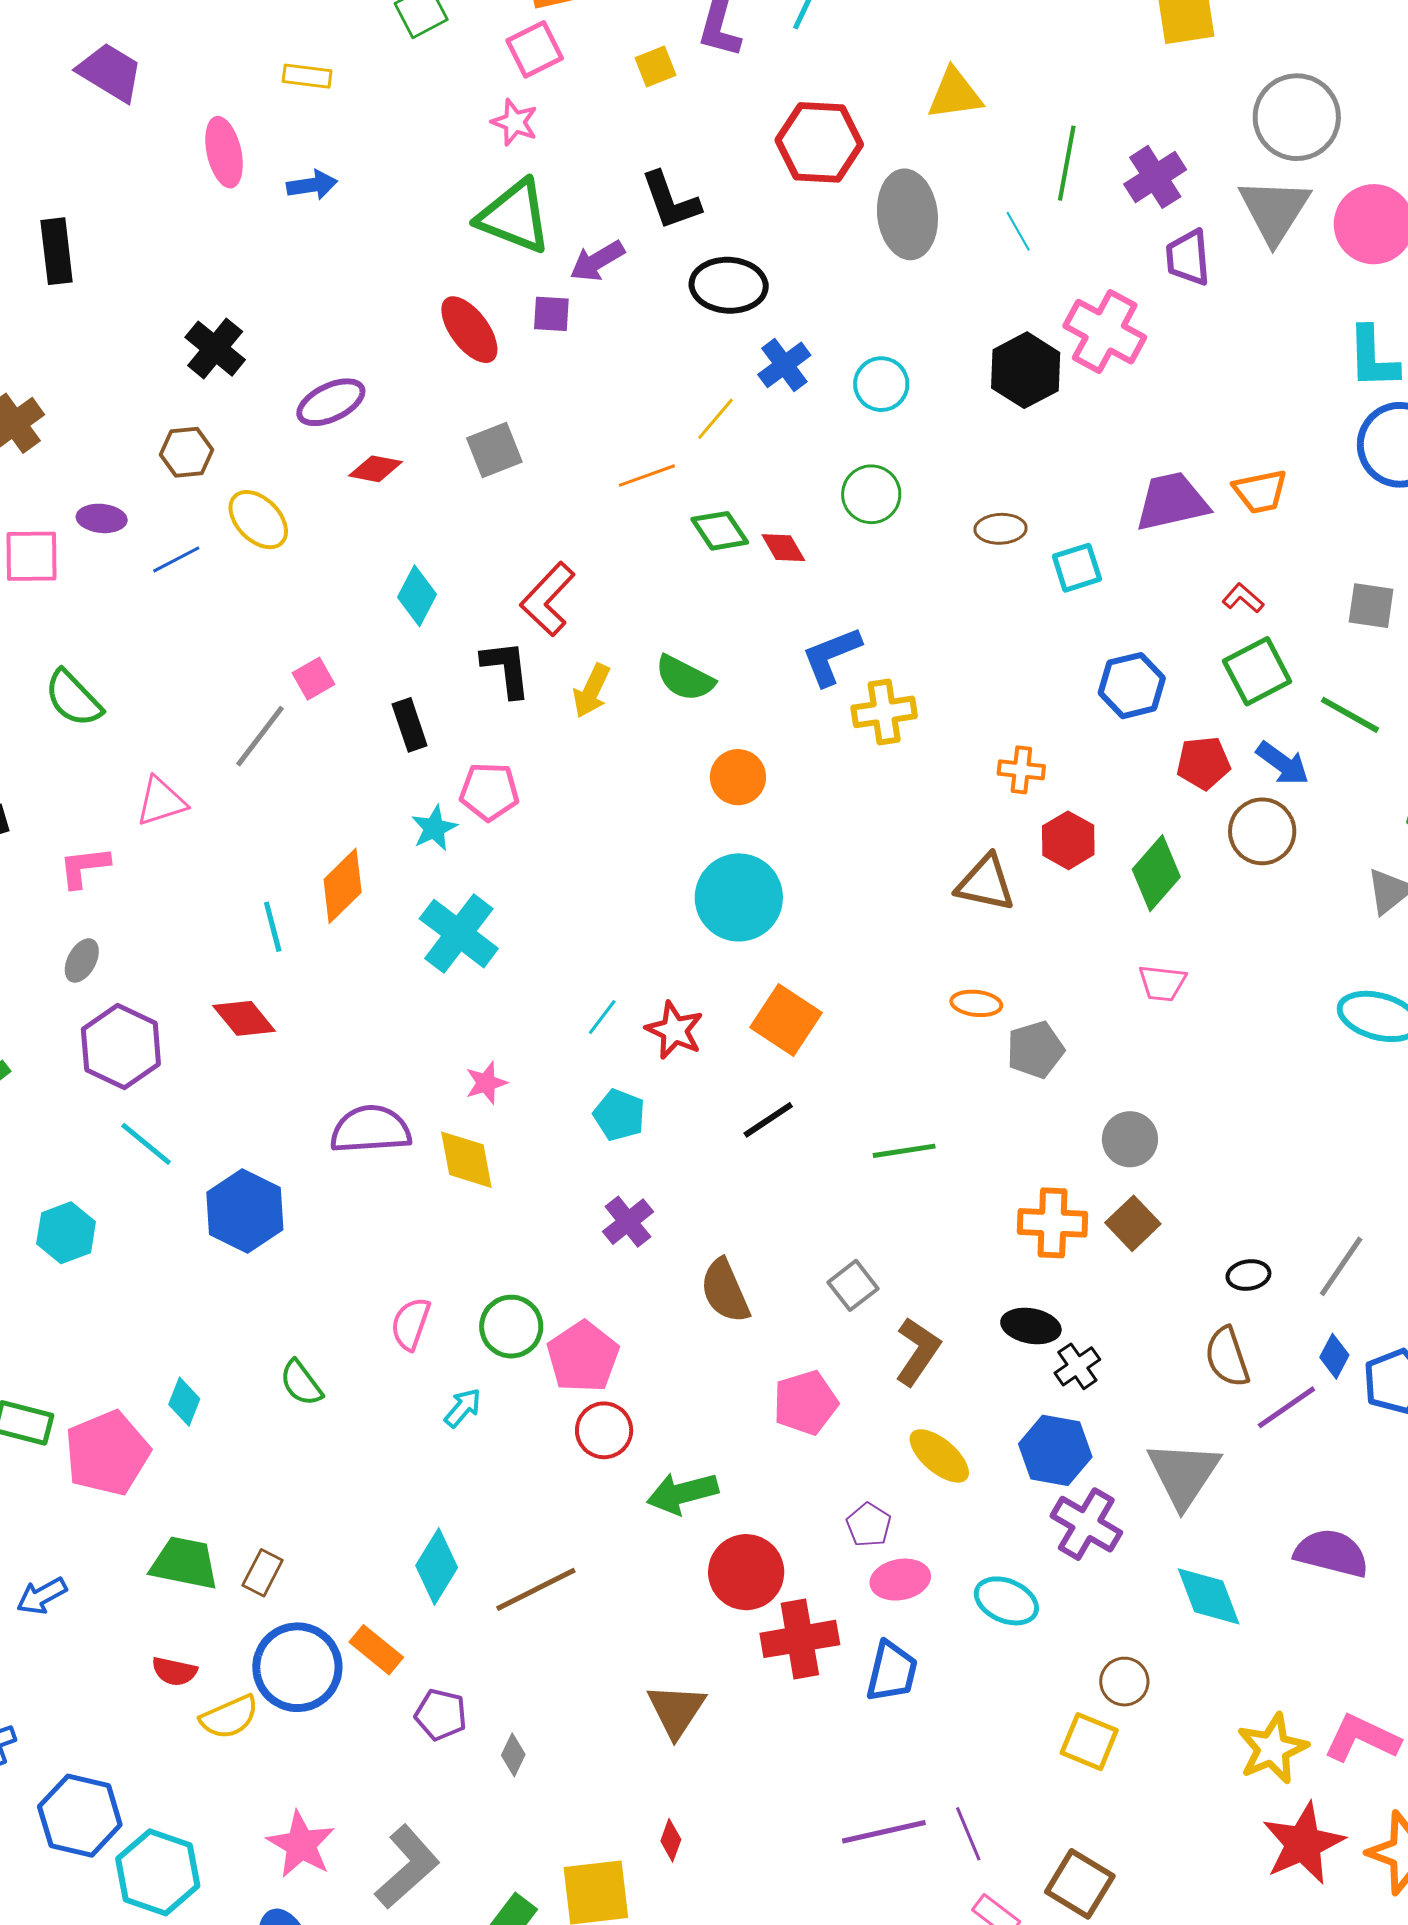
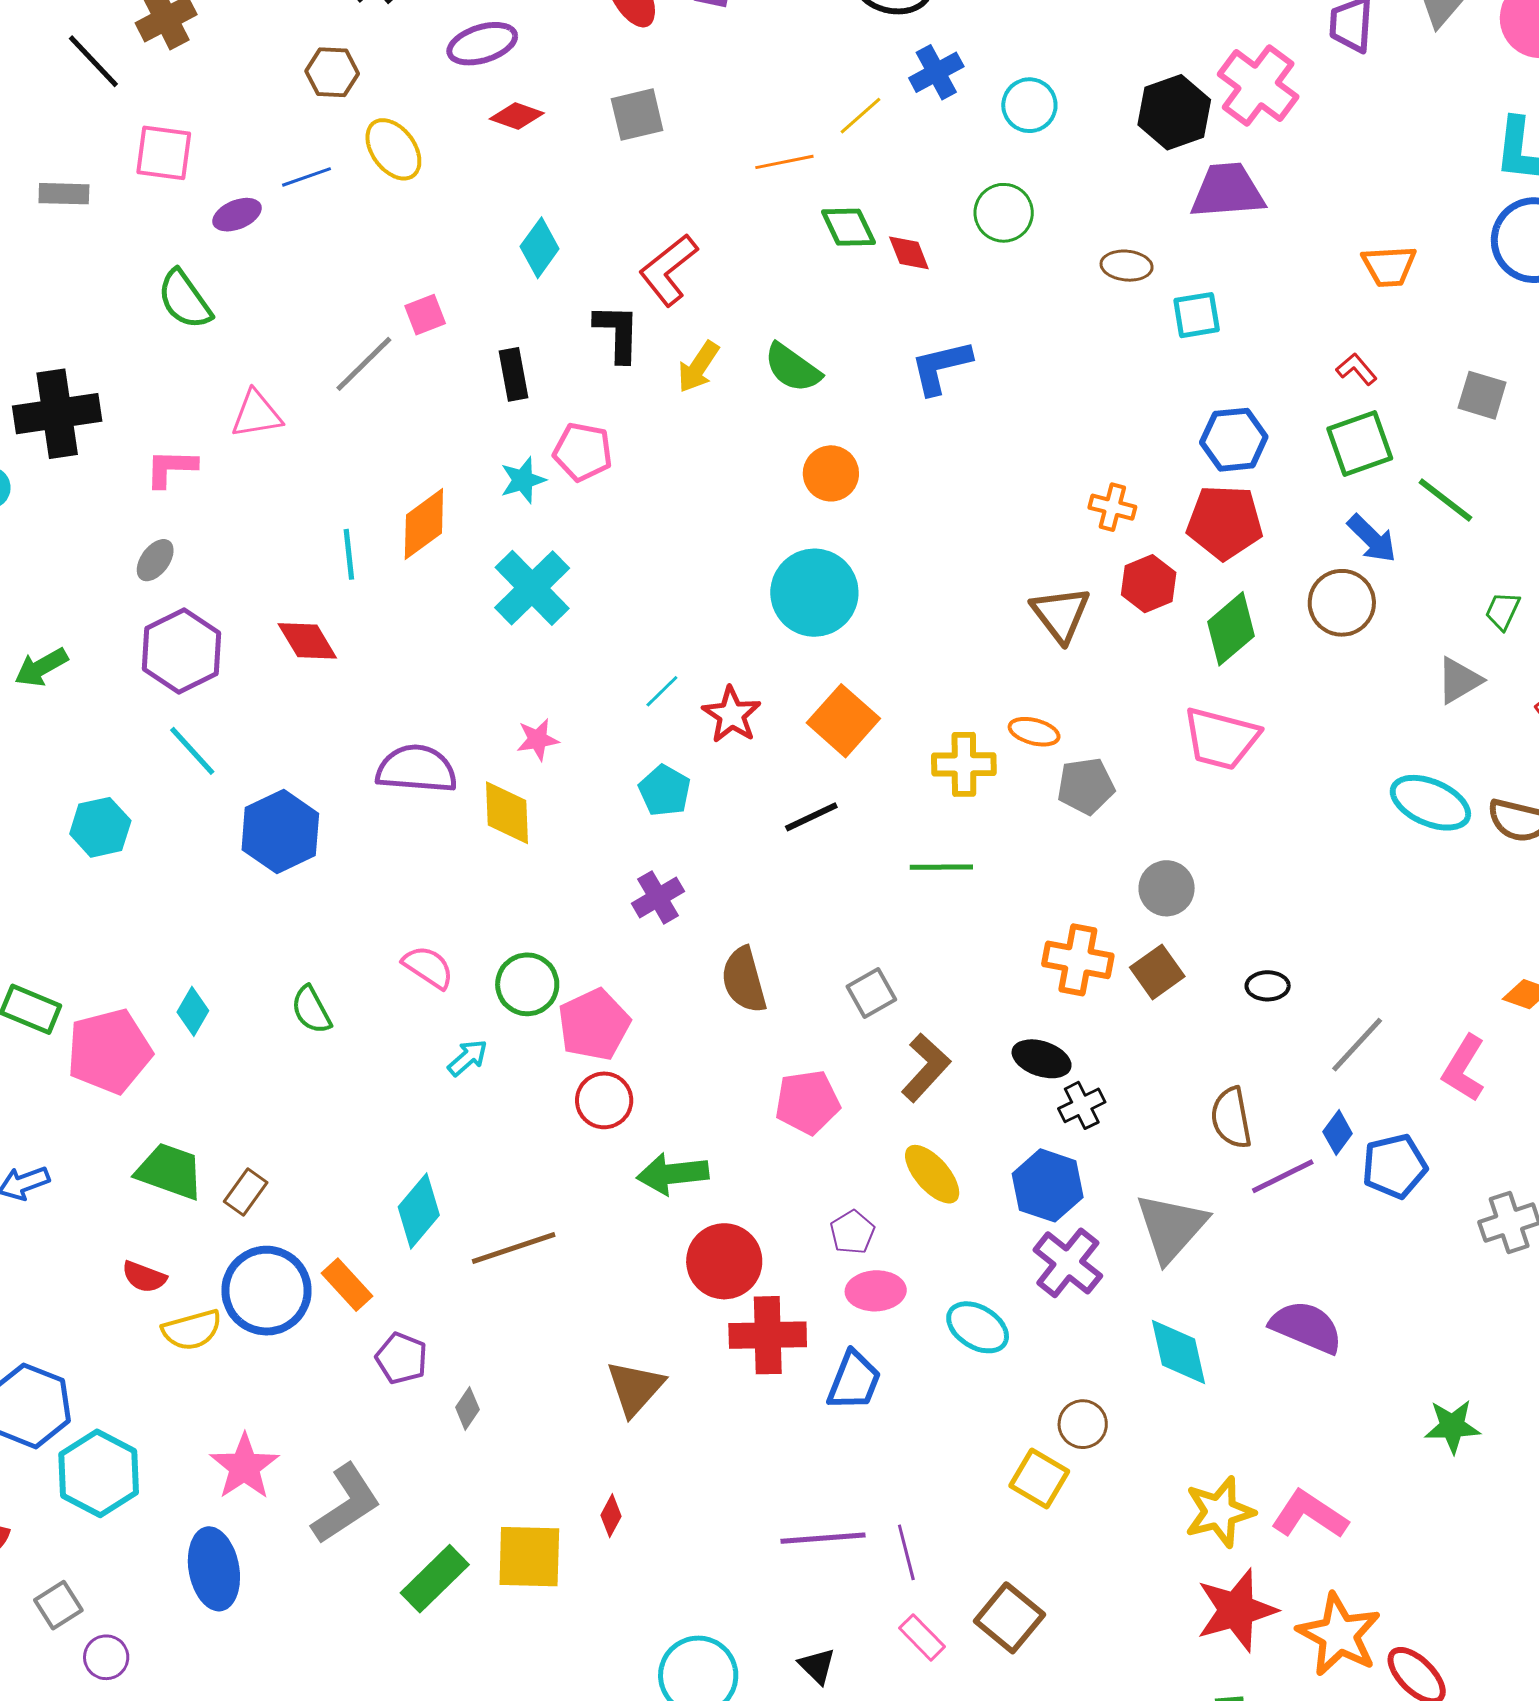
purple trapezoid: (1172, 502) -> (1227, 191), moved
purple ellipse: (102, 518) -> (237, 215), moved, turned -36
yellow cross: (884, 712) -> (964, 764), moved
red pentagon: (1203, 763) -> (1225, 522), moved, size x1.4
brown triangle: (985, 883) -> (1061, 614), turned 32
pink trapezoid: (1162, 983) -> (1221, 738), size x1.6
black ellipse: (1248, 1275) -> (1268, 986), moved
pink semicircle: (411, 1324) -> (428, 967), turned 96

